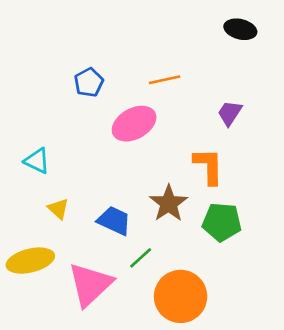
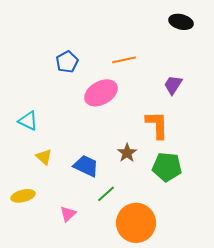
brown star: (169, 203) -> (127, 153), size x0.7
yellow ellipse: (30, 261) -> (23, 196), size x0.7
pink triangle: (90, 284) -> (68, 214), size x0.5

